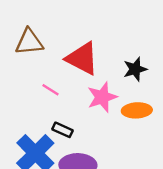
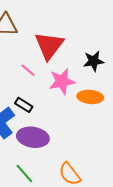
red triangle: (82, 58) -> (49, 46), turned 32
pink line: (50, 90) -> (28, 70), moved

